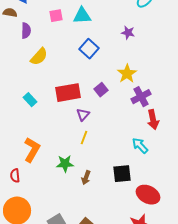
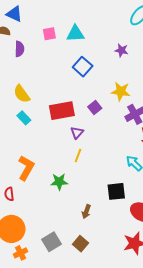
yellow semicircle: (39, 57) -> (22, 94), moved, turned 102
yellow star: (127, 74) -> (121, 91), turned -30
brown arrow: (86, 178) -> (86, 212), moved

